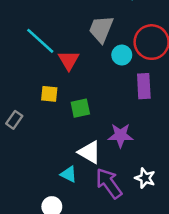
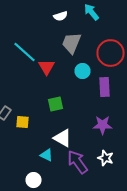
cyan circle: (122, 55) -> (82, 71), moved
yellow square: (49, 94) -> (22, 122), moved
purple star: (120, 135) -> (102, 125), moved

